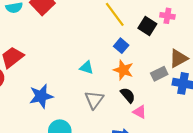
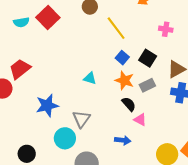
black square: (147, 26) -> (148, 58), moved
gray rectangle: (159, 74) -> (147, 85), moved
gray triangle: (94, 100) -> (81, 119), moved

